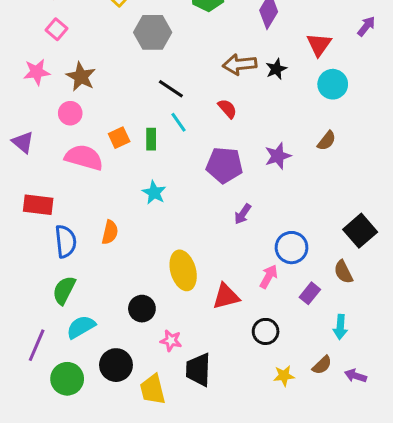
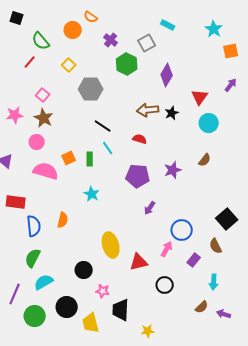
pink square: (56, 29) -> (43, 95), moved
red semicircle: (227, 109) -> (140, 139), turned -32
yellow star: (284, 376) -> (148, 331), moved

